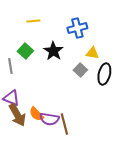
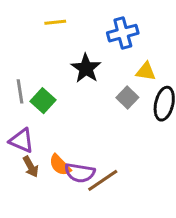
green square: (25, 51) -> (43, 101), moved
brown arrow: (17, 115) -> (31, 167), size x0.6
brown line: (64, 124) -> (103, 180), turned 70

